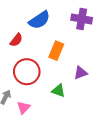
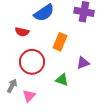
red semicircle: (16, 40) -> (22, 32), turned 64

